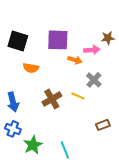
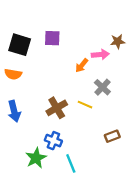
purple square: (58, 40) -> (52, 38), moved, size x0.7
orange arrow: (75, 60) -> (82, 65), turned 112
orange semicircle: (31, 68) -> (13, 74), moved
blue cross: (13, 129) -> (53, 141), moved

